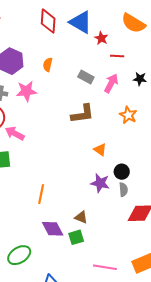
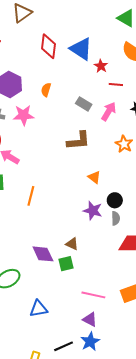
orange line: (41, 194) -> (31, 196), moved

